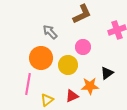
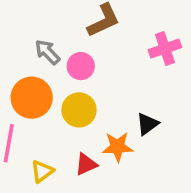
pink circle: (83, 47) -> (81, 66), moved

